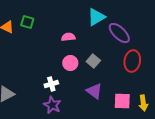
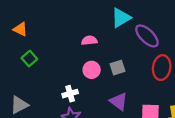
green square: (27, 22) -> (29, 59), moved, turned 32
gray square: (93, 61) -> (118, 68), turned 32

